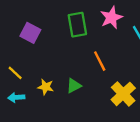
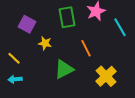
green triangle: (74, 86) -> (64, 69), size x1.5
yellow star: (46, 87) -> (45, 43), moved

